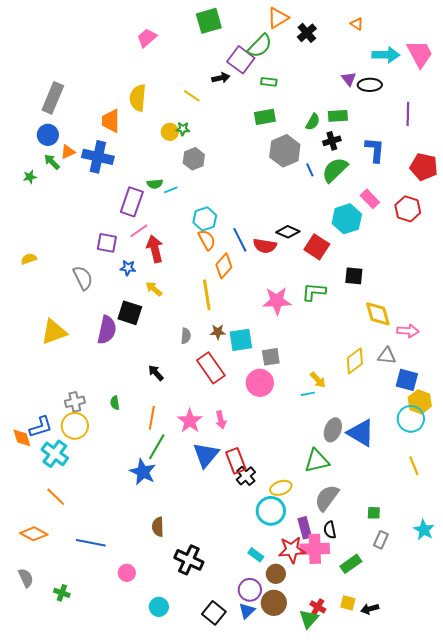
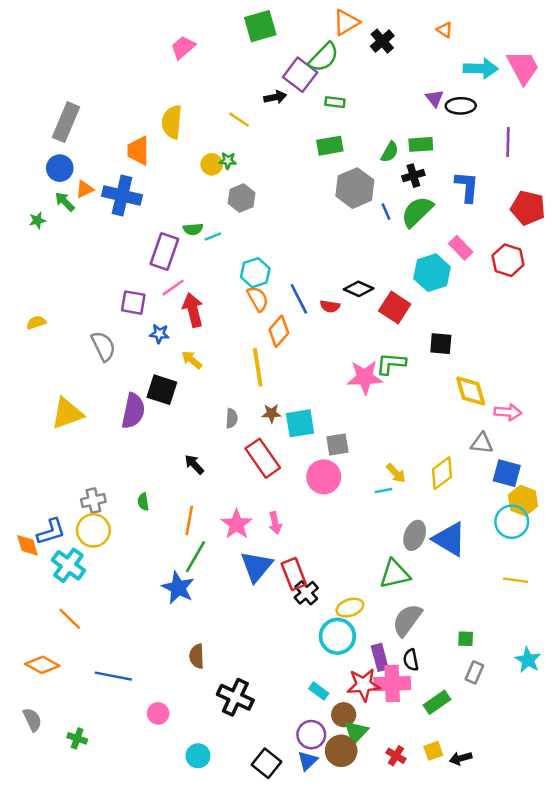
red semicircle: (265, 246) -> (330, 306), size x0.7
pink star: (277, 301) -> (365, 377), moved
yellow diamond: (355, 361) -> (442, 473), moved
yellow line: (414, 466) -> (515, 580), turned -60
yellow square: (348, 603) -> (433, 751), turned -35
green triangle: (309, 619) -> (356, 732), moved

